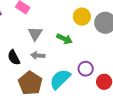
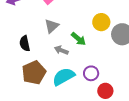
gray arrow: (38, 55) -> (61, 50), moved

